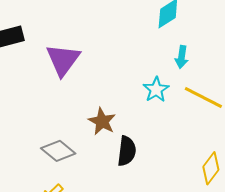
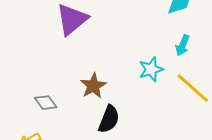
gray diamond: (58, 151) -> (46, 103), size x0.7

